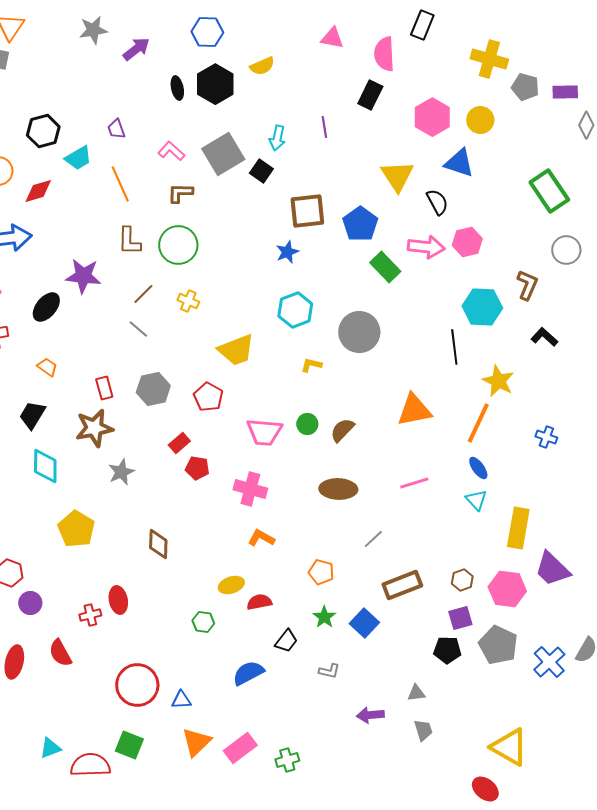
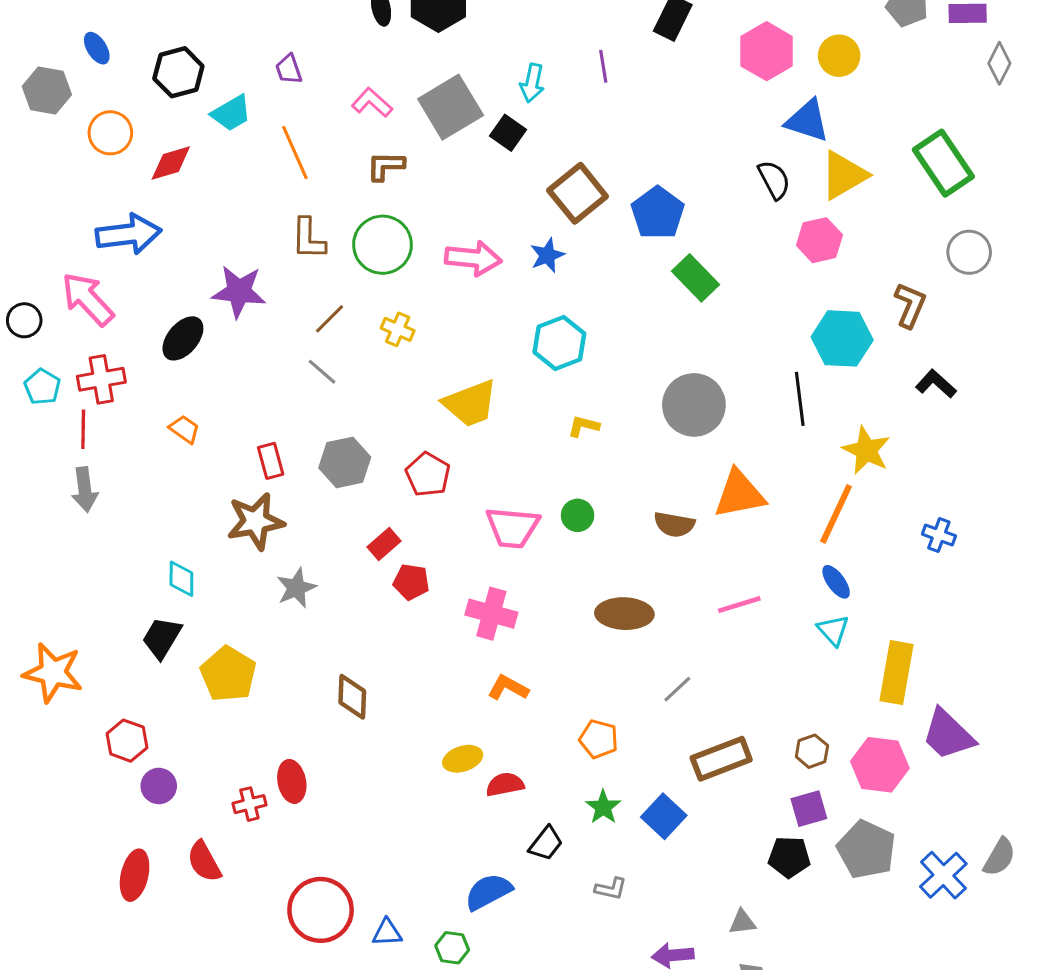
yellow triangle: (397, 176) -> (844, 175), moved, turned 33
brown square: (307, 211) -> (578, 193), turned -33
pink arrow: (426, 247) -> (473, 258), moved
gray circle: (359, 332) -> (694, 405), moved
black trapezoid: (32, 415) -> (162, 638), moved
brown semicircle: (342, 430) -> (674, 524), moved, turned -124
cyan diamond: (45, 466) -> (181, 579), size x0.7
green hexagon: (203, 622) -> (452, 948), moved

